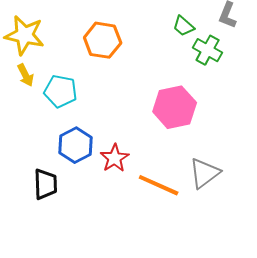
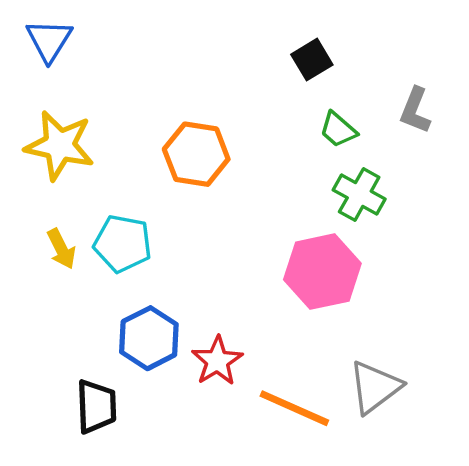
green cross: (208, 50) -> (359, 194), moved
yellow arrow: (26, 75) -> (61, 249), moved

